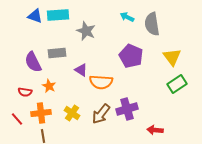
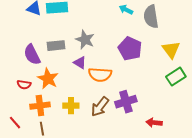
gray star: (86, 31) -> (85, 40), moved
orange star: (49, 86) -> (48, 79), size x1.5
yellow cross: (72, 113) -> (71, 106), turned -35
red line: (17, 119) -> (15, 123), moved

